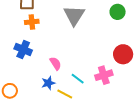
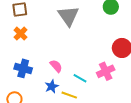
orange cross: (32, 22) -> (21, 34), moved, turned -32
blue cross: (23, 50) -> (23, 68), moved

